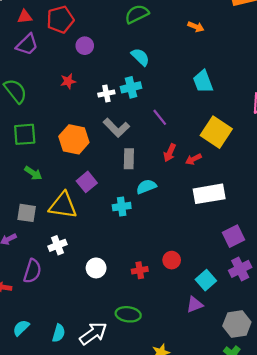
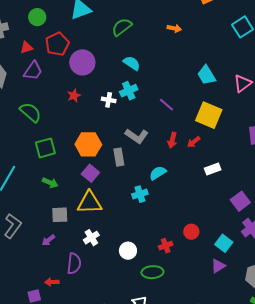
purple circle: (85, 46) -> (82, 62), size x1.6
cyan trapezoid: (203, 82) -> (206, 75), moved
white cross: (106, 94) -> (109, 100), turned 32
purple line: (160, 117) -> (166, 105), moved
gray L-shape: (116, 128) -> (137, 136), moved
gray rectangle: (129, 159) -> (119, 157), moved
green arrow: (33, 173) -> (50, 183), moved
purple square: (87, 182) -> (90, 173), moved
white rectangle: (209, 194) -> (213, 169), size x0.6
green ellipse: (128, 314) -> (152, 272), moved

